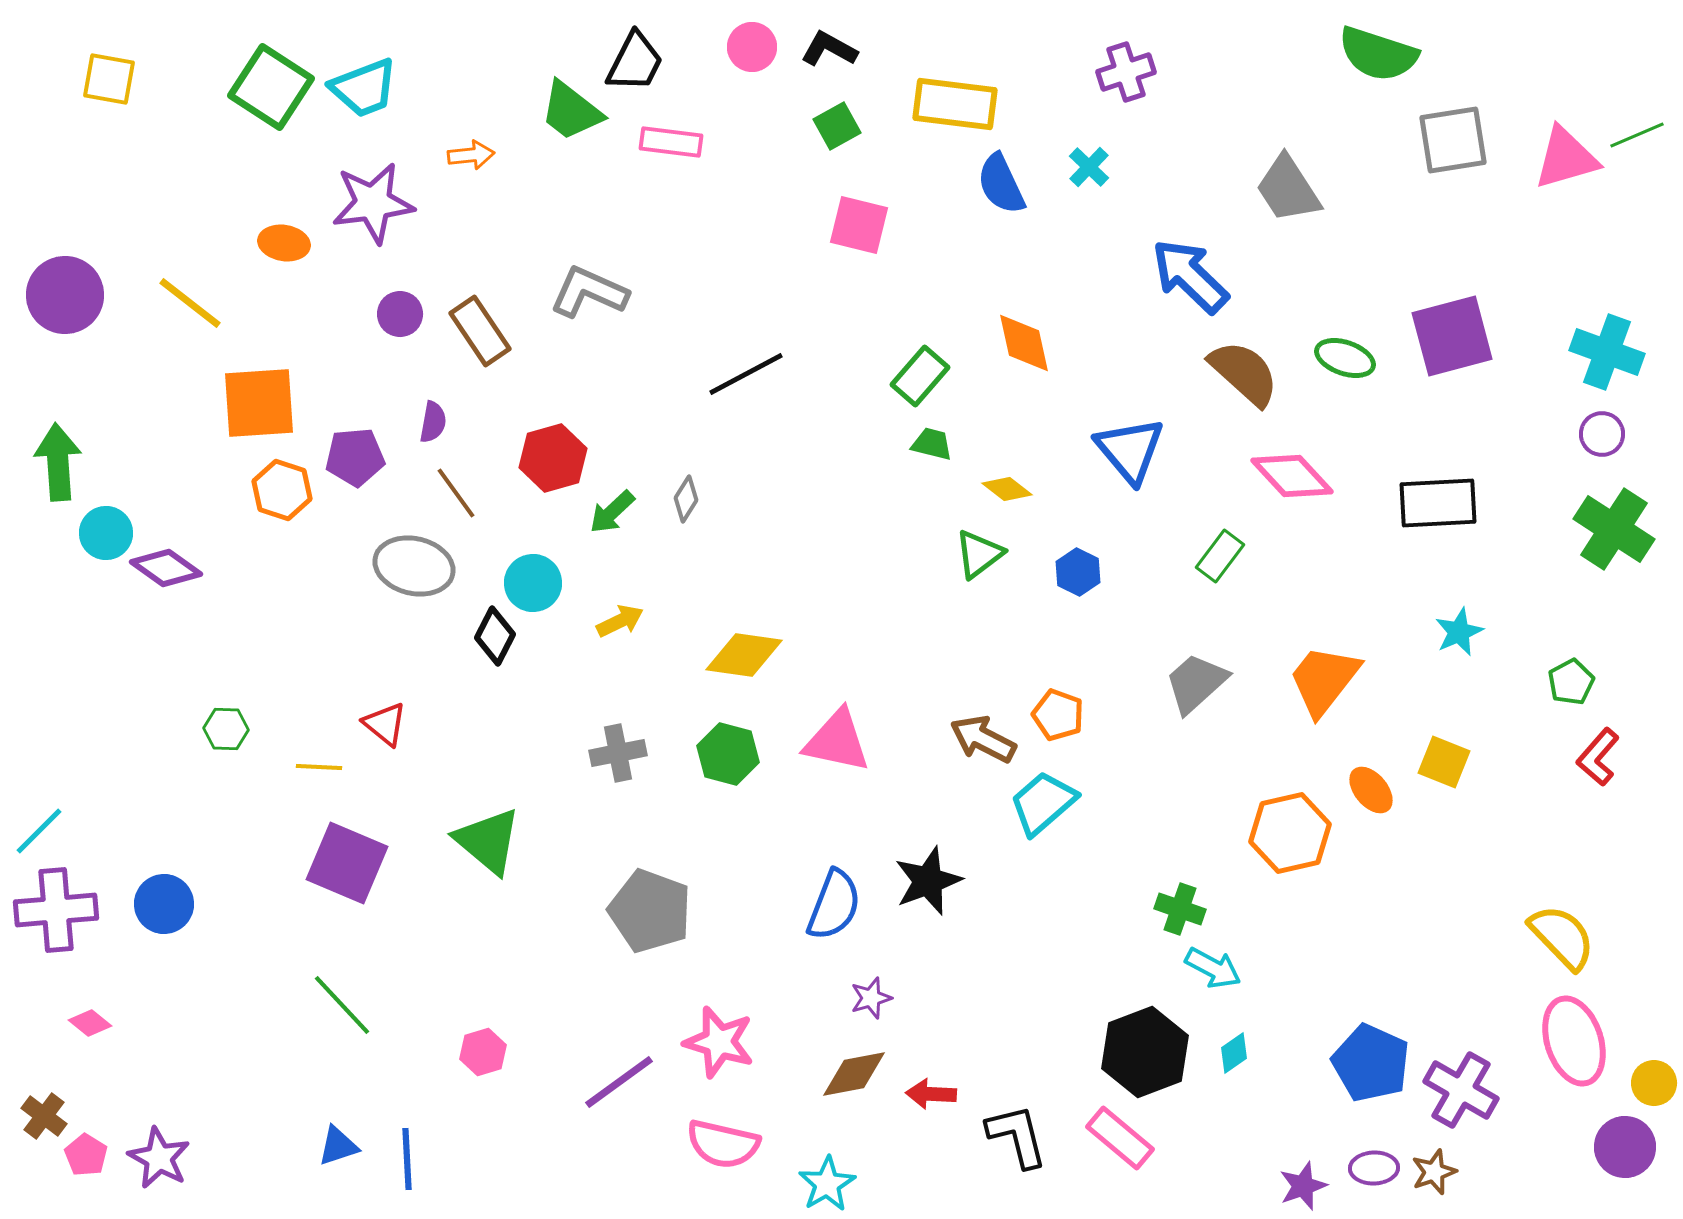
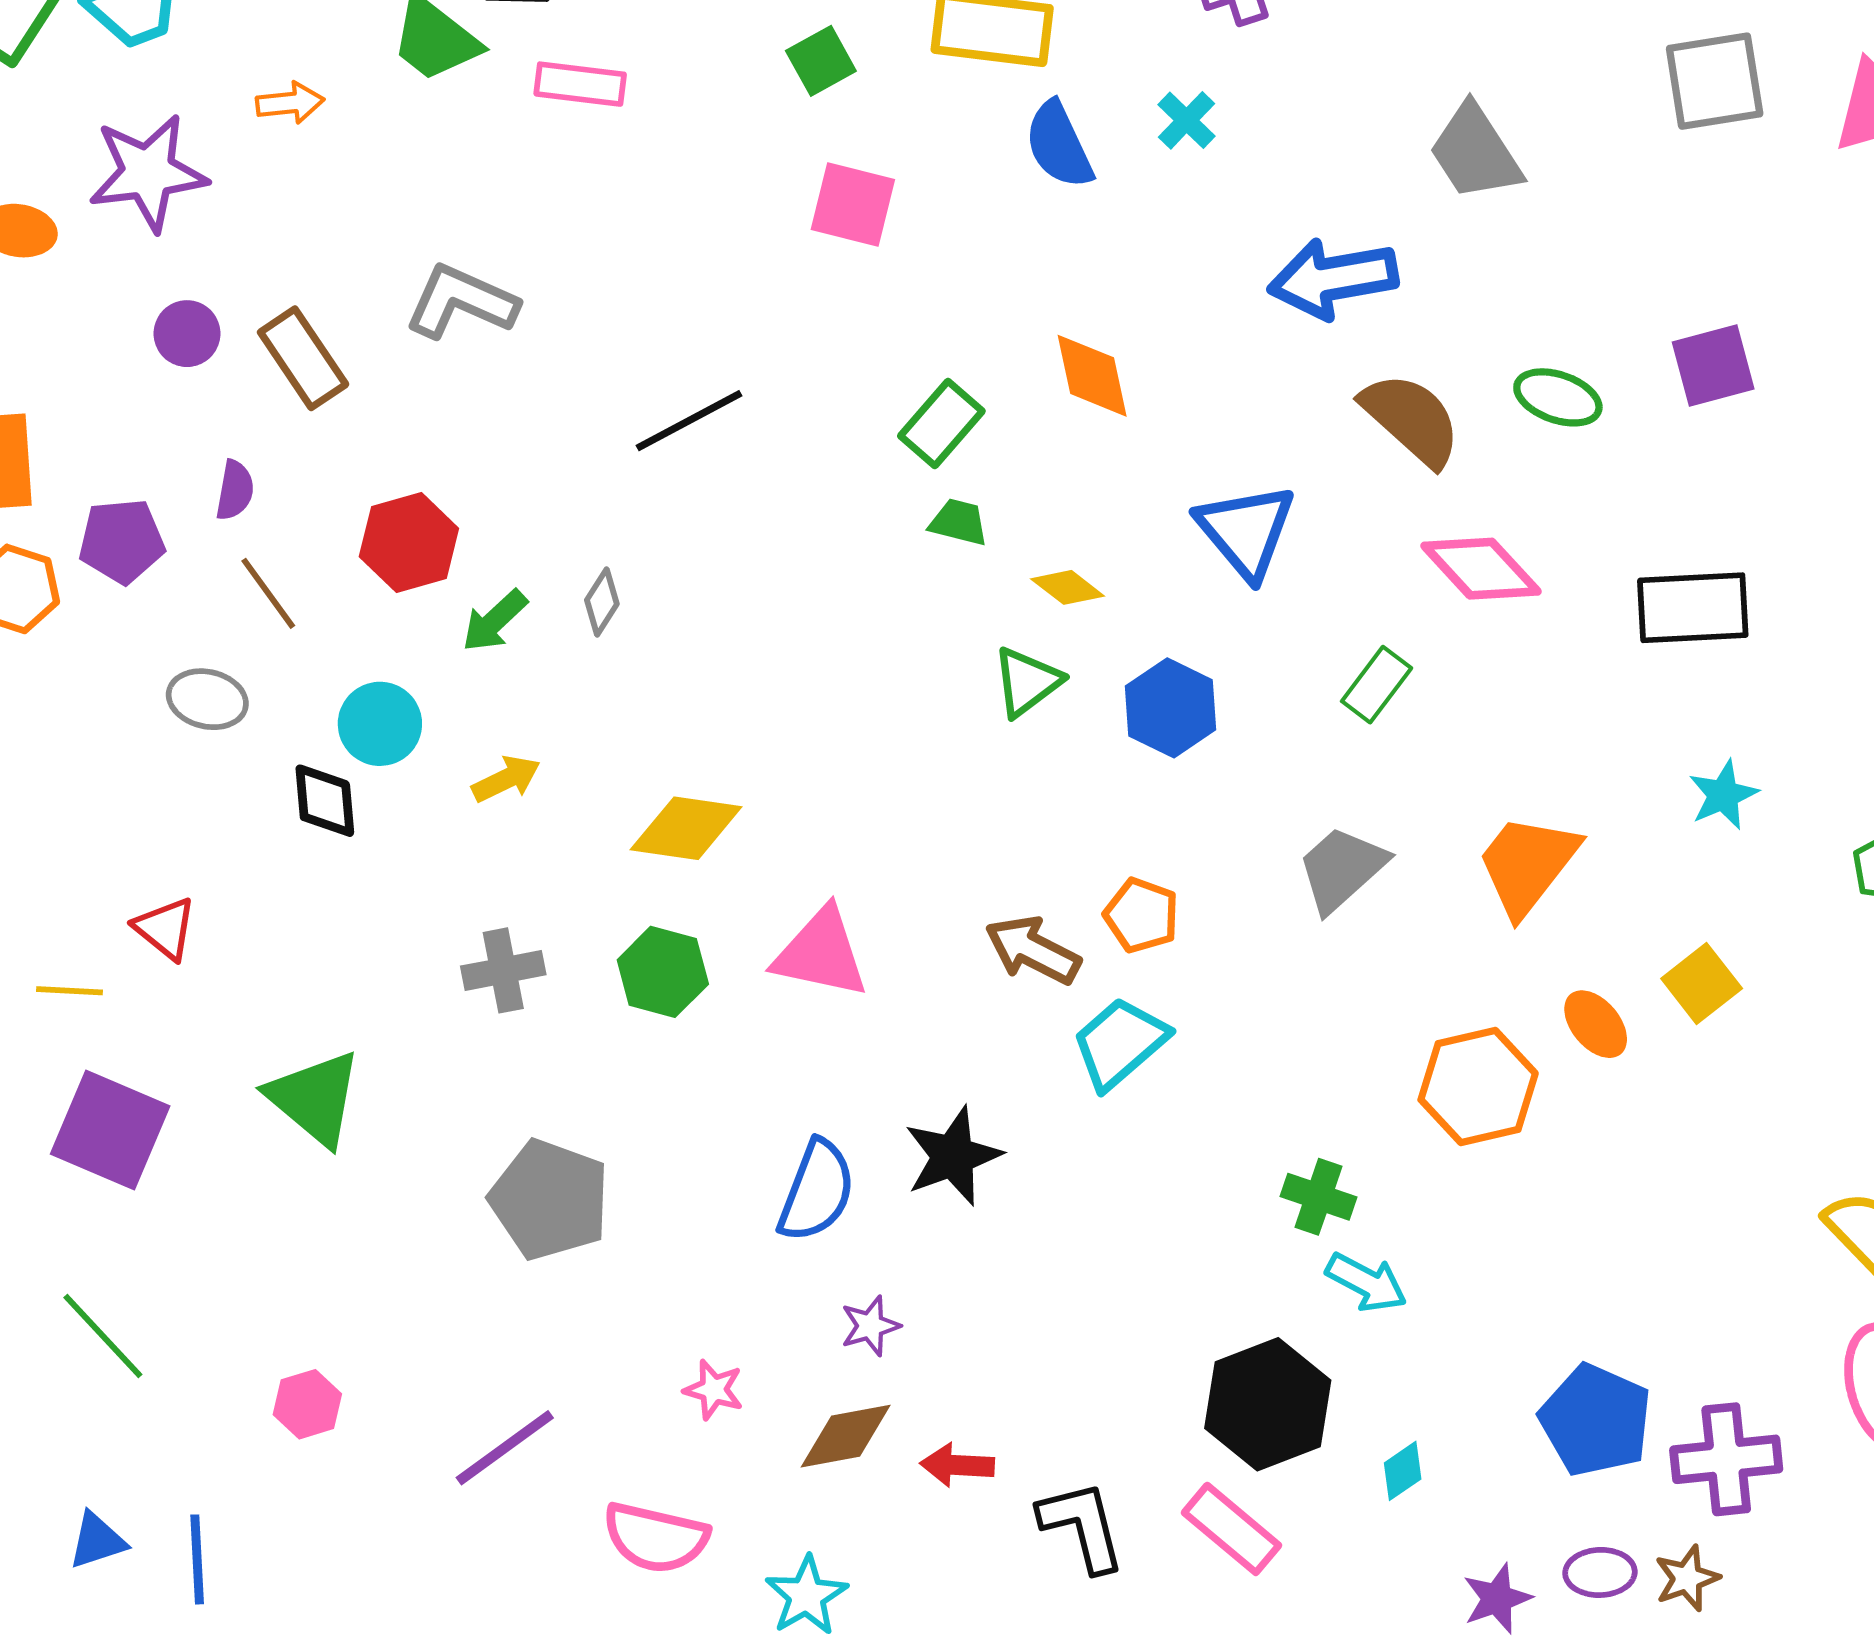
blue arrow: (1190, 276) -> (1333, 278), turned -54
purple square: (1452, 336) -> (1713, 366), size x0.7
gray ellipse: (414, 566) -> (207, 699), size x0.7
blue hexagon: (1078, 572) -> (1171, 708), size x1.4
black diamond: (495, 636) -> (325, 801), turned -32
yellow square: (1444, 762) -> (1702, 984), turned 30
pink star: (719, 1042) -> (714, 1390), moved, size x0.6
cyan diamond: (1234, 1053) -> (1403, 1471), moved
purple cross: (1461, 1090) -> (1726, 1459), turned -36

